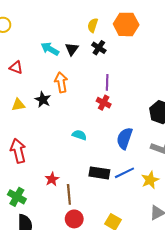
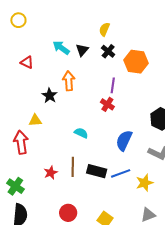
orange hexagon: (126, 24) -> (136, 62), moved
yellow triangle: (18, 105) -> (35, 120), moved
brown line: (69, 194) -> (73, 167), moved

